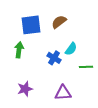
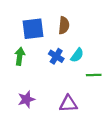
brown semicircle: (59, 22) -> (64, 25), turned 133
blue cross: (54, 58) -> (56, 56), moved

